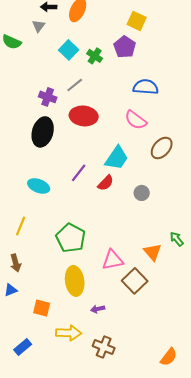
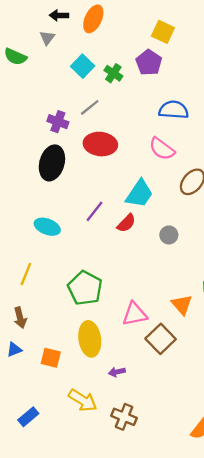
orange square: (42, 308) -> (51, 358), moved
yellow arrow: (69, 333) -> (83, 400), turned 30

